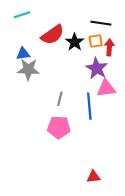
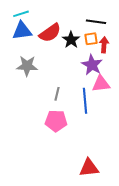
blue triangle: (23, 54) -> (22, 31), moved, size x1.5
red triangle: (94, 177) -> (89, 168), size x1.5

